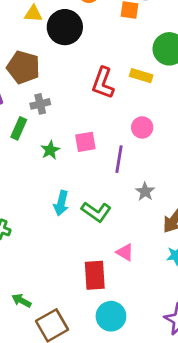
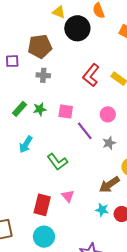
brown pentagon: (23, 67) -> (40, 46), turned 30
green rectangle: (19, 128) -> (19, 109), moved
purple line: (119, 159) -> (85, 131), turned -66
gray star: (145, 192) -> (109, 143), moved
cyan arrow: (61, 203) -> (26, 144), moved

